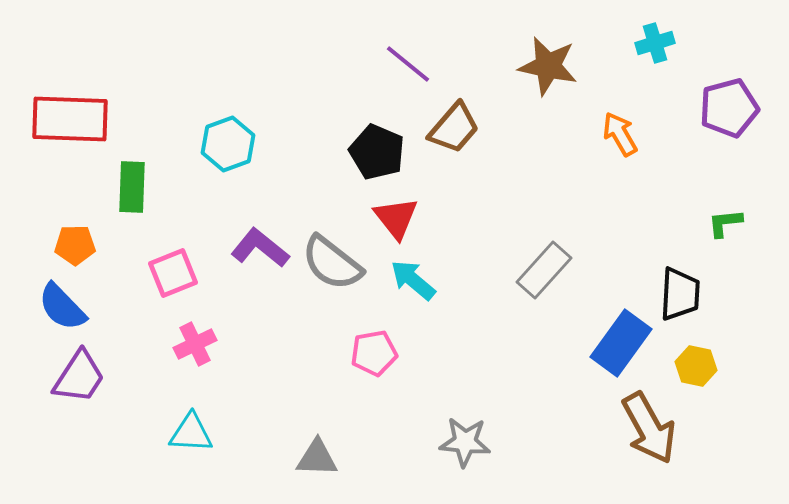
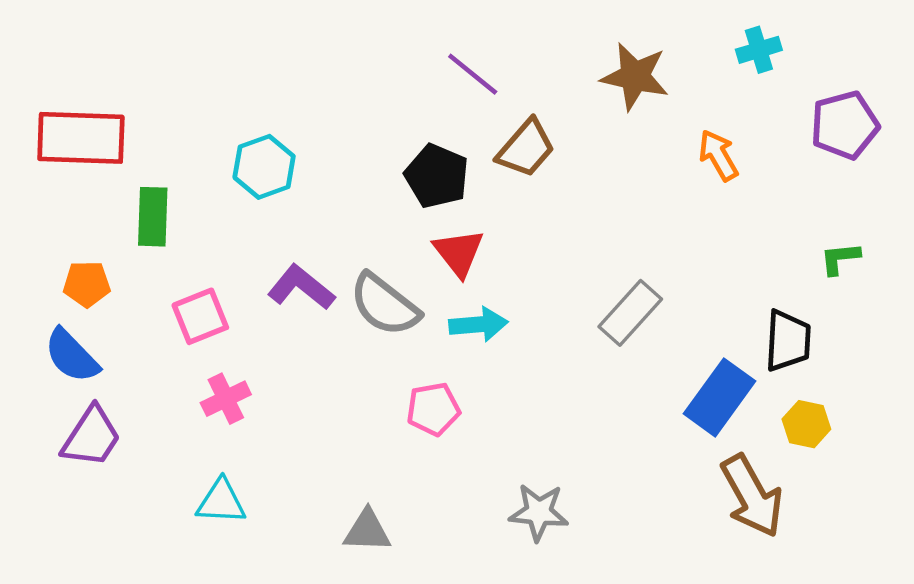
cyan arrow: (413, 280) -> (478, 324), turned 135

